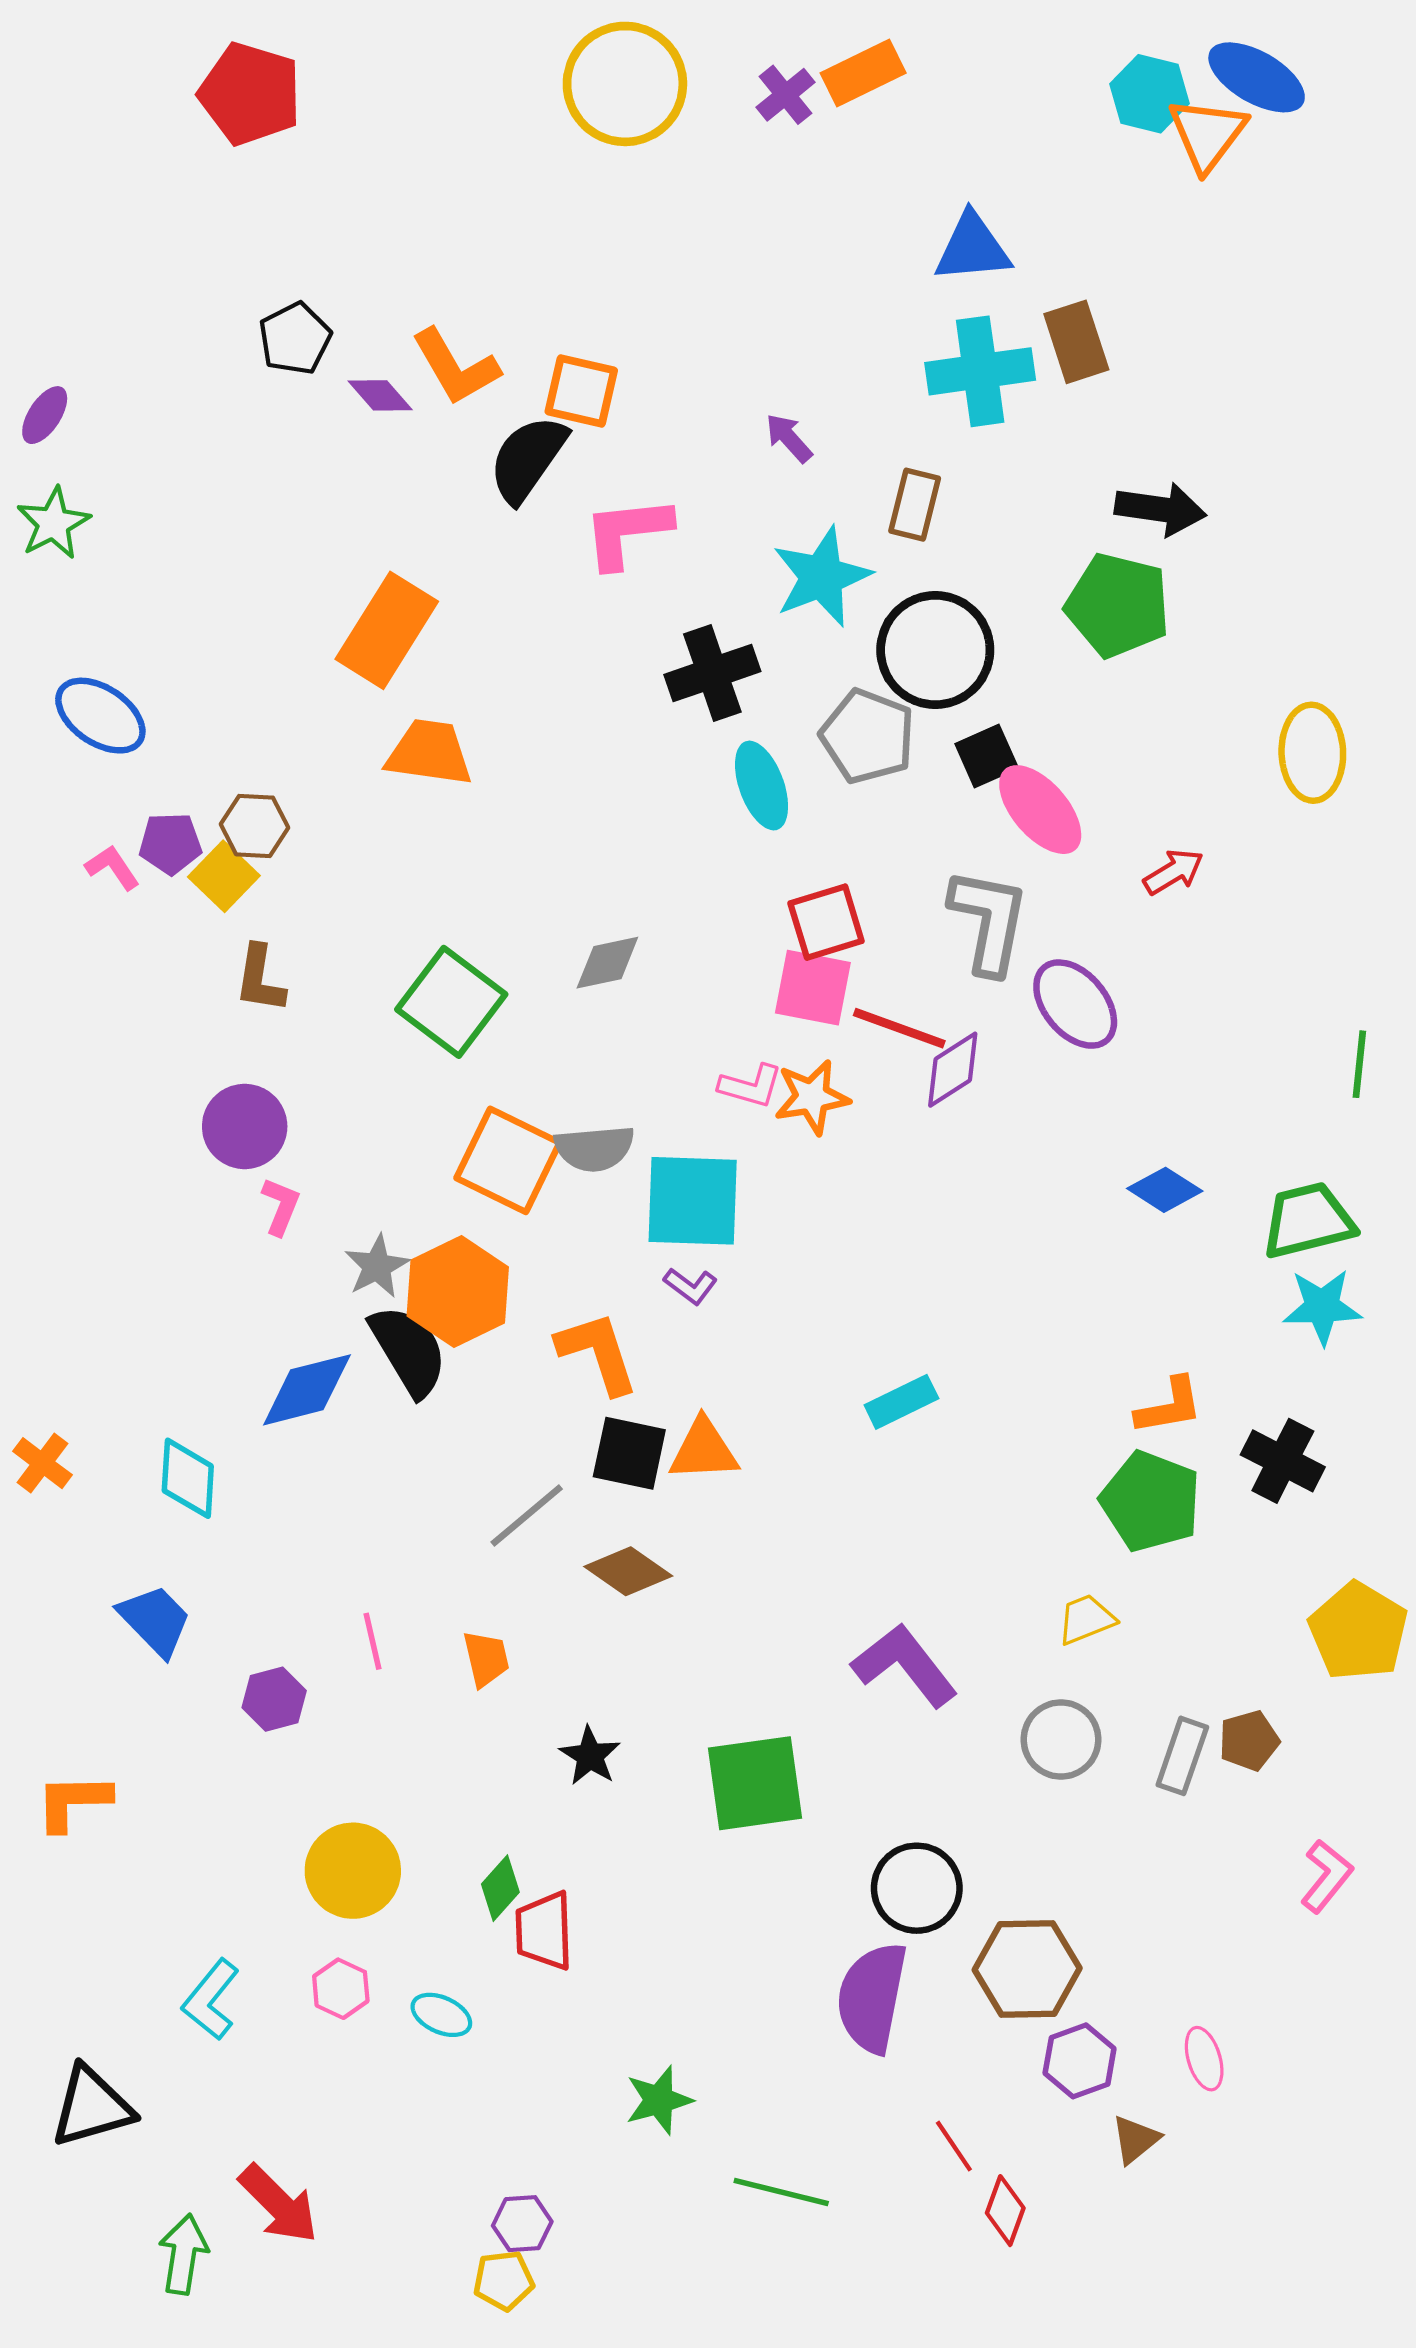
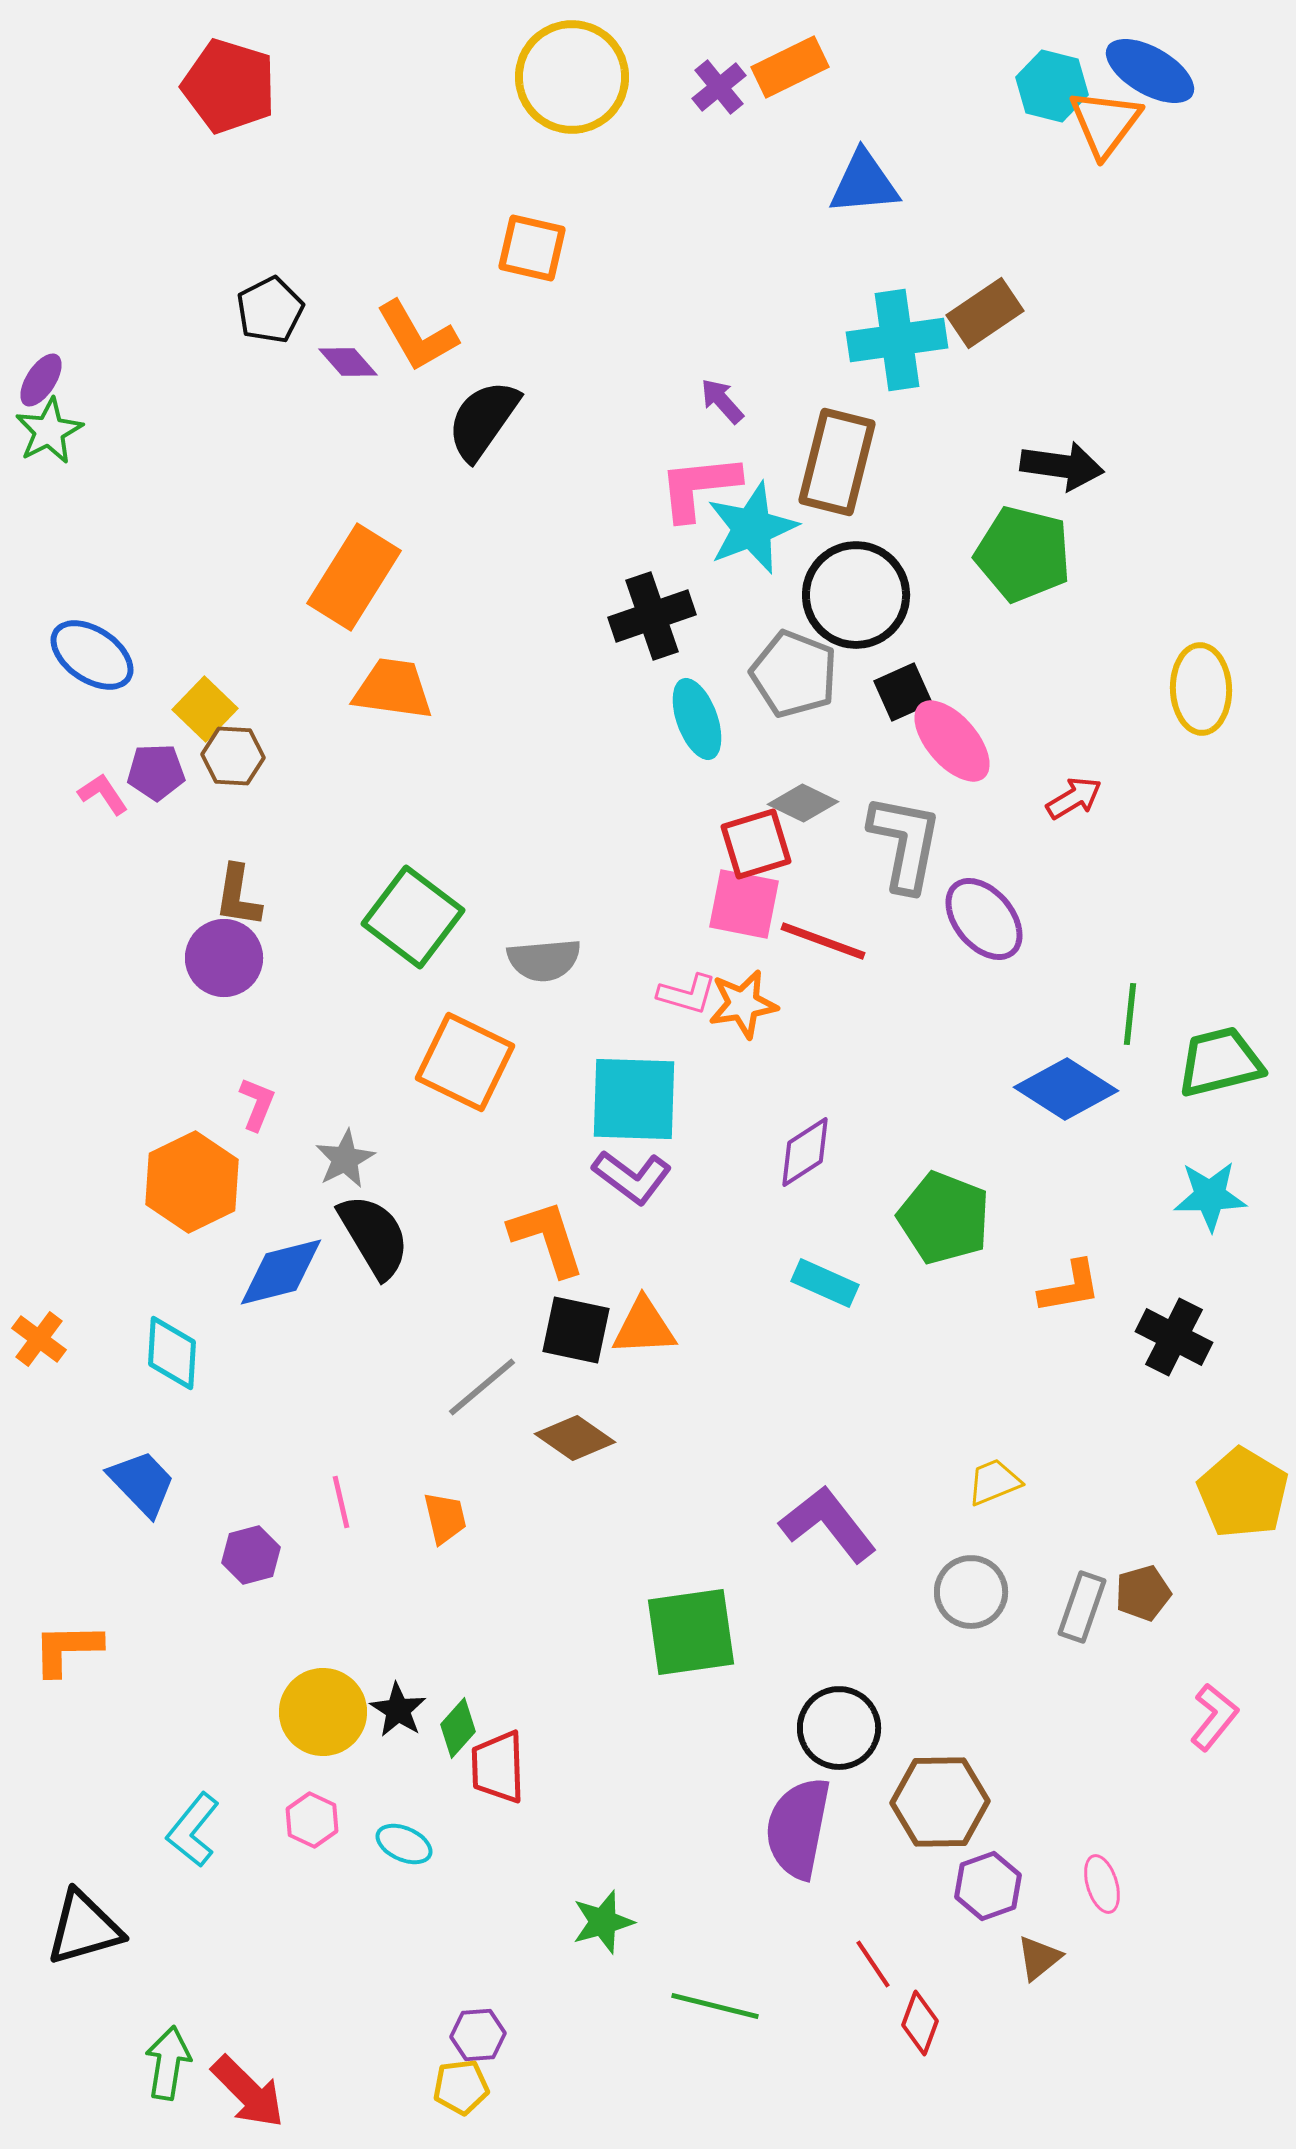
blue triangle: (972, 248) -> (864, 183), moved
brown rectangle: (1076, 342) -> (985, 313), turned 74
orange square: (581, 391) -> (532, 248), moved
brown rectangle: (915, 505) -> (837, 462), size x1.6
green star: (53, 523) -> (49, 431), moved
pink L-shape: (627, 532) -> (699, 487), moved
yellow square: (224, 876) -> (205, 709), moved
gray diamond: (607, 963) -> (803, 803), moved, turned 38
green line: (1359, 1064) -> (1130, 1014), moved
purple diamond: (953, 1070) -> (805, 1152), moved
purple circle: (245, 1126) -> (224, 958), moved
gray semicircle: (594, 1148) -> (544, 960), moved
blue diamond: (1165, 1190) -> (1066, 1089), size x1.5
green trapezoid: (1308, 1220) -> (1220, 1062), moved
purple L-shape: (691, 1286) -> (632, 1177), size x1.6
orange hexagon: (458, 1291) -> (192, 1182), moved
cyan rectangle: (901, 1402) -> (825, 1283), turned 50
green pentagon: (1151, 1501) -> (944, 1218), moved
black star: (590, 1756) -> (398, 1710), moved
red arrow: (279, 2204) -> (248, 2092), moved

